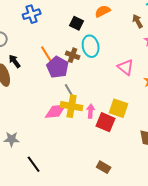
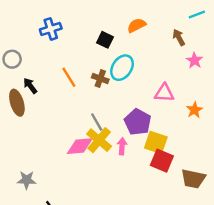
cyan ellipse: (91, 46) -> (122, 68), turned 45
purple pentagon: (58, 67) -> (138, 122), moved
pink triangle: (126, 67) -> (164, 93), turned -36
yellow cross: (72, 106) -> (99, 140), turned 30
red square: (106, 122) -> (162, 161), moved

